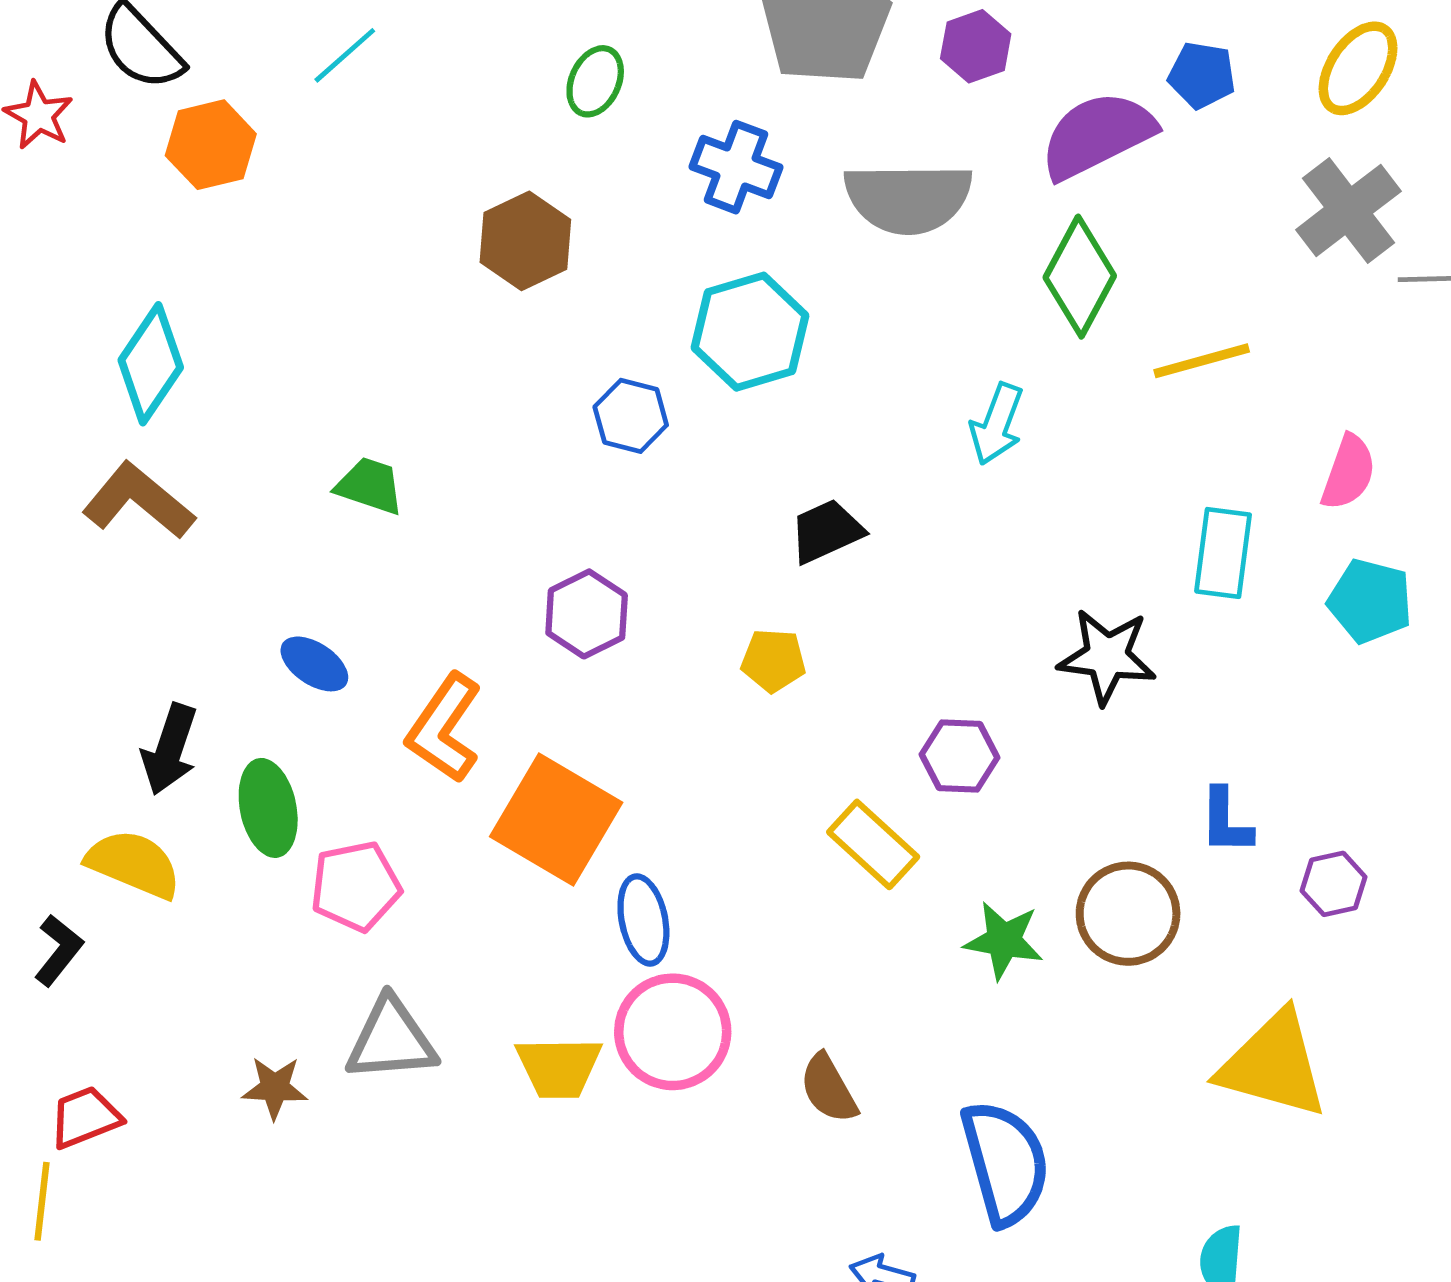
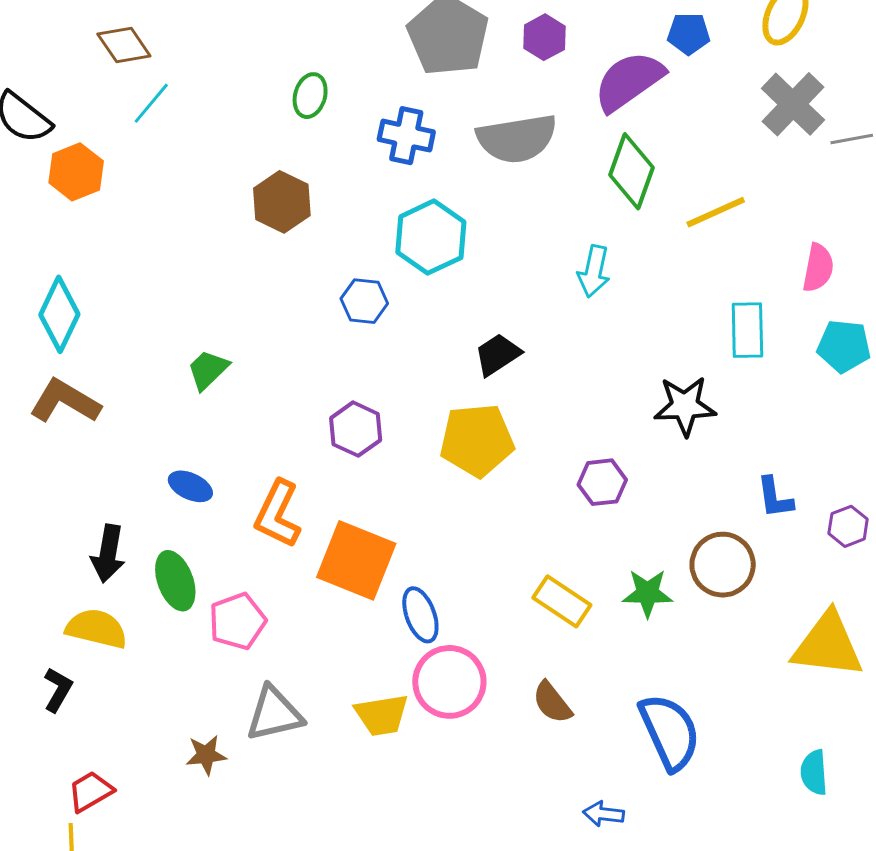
green trapezoid: (370, 486) -> (208, 370), turned -54
yellow pentagon: (773, 660) -> (477, 440), size x1.8
yellow rectangle: (873, 844) -> (562, 601), moved

